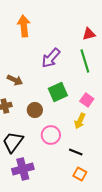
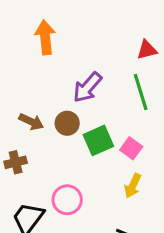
pink square: (87, 100) -> (131, 148), moved
brown circle: (35, 110) -> (67, 123), moved
pink circle: (51, 135) -> (67, 200), moved

